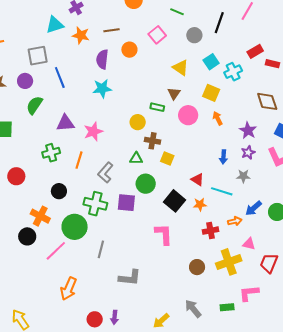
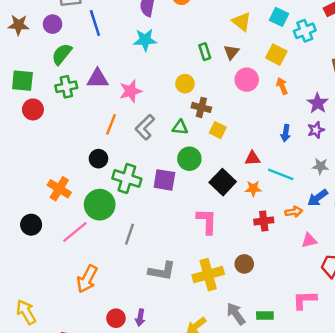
cyan square: (211, 62) -> (279, 17), turned -35
green rectangle: (157, 107) -> (205, 52), moved, turned 56
green cross: (51, 153) -> (66, 87), moved
gray L-shape: (105, 173) -> (145, 127), moved
red circle: (16, 176) -> (33, 109), moved
gray star: (243, 176) -> (320, 166), moved
red triangle: (197, 180) -> (252, 158), turned -40
black circle: (59, 191) -> (98, 159), moved
black circle: (27, 236) -> (31, 225), moved
pink triangle: (249, 244) -> (309, 240), turned -32
yellow cross: (229, 262) -> (208, 275), moved
green rectangle: (227, 307) -> (265, 315), moved

